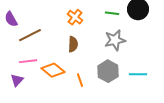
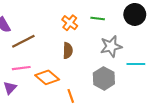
green line: (112, 13) -> (98, 19), moved
cyan line: (138, 74) -> (136, 64), moved
orange line: (80, 80) -> (71, 96), moved

